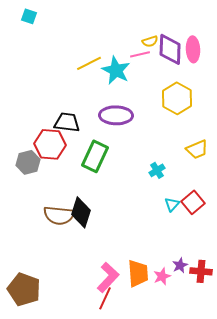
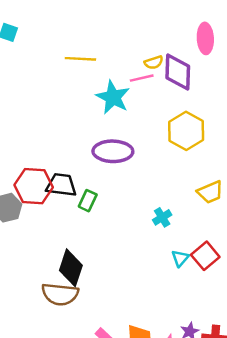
pink ellipse: (193, 49) -> (205, 38), moved
yellow line: (89, 63) -> (80, 59), moved, turned 30
black trapezoid: (67, 122) -> (61, 185), moved
green rectangle: (95, 156) -> (88, 201), size x0.6
brown semicircle: (59, 215) -> (60, 294), moved

